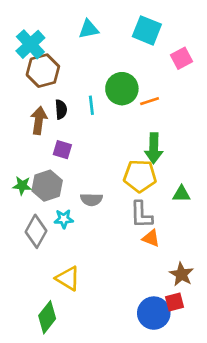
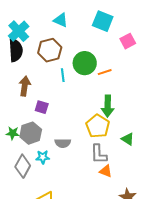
cyan triangle: (89, 29) -> (61, 20), turned 35
brown hexagon: (43, 71) -> (50, 50), moved
black semicircle: (61, 109) -> (16, 50), moved, size x1.6
yellow pentagon: (140, 176) -> (98, 126), turned 30
green triangle: (181, 194) -> (128, 139), turned 32

